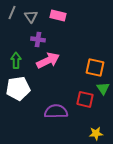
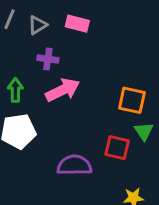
gray triangle: (31, 16) -> (38, 25), turned 32

